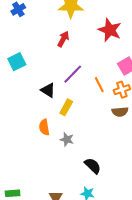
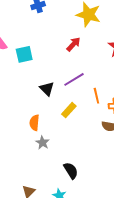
yellow rectangle: (66, 107) -> (69, 110), moved
gray star: (67, 139) -> (42, 143), moved

